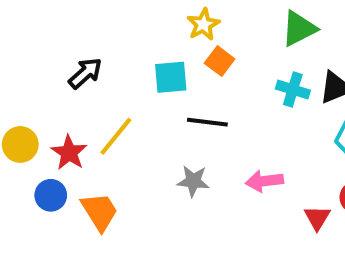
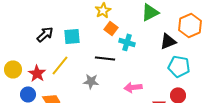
cyan square: (171, 77) -> (72, 36), moved
cyan cross: (293, 90) -> (127, 42), moved
gray star: (193, 181) -> (91, 81), moved

